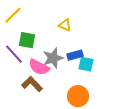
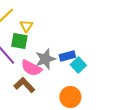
yellow triangle: (65, 25) -> (26, 26), moved, turned 40
cyan square: (86, 64) -> (78, 65), turned 35

